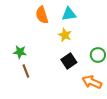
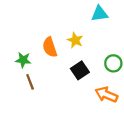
cyan triangle: (69, 14) -> (99, 14), moved
orange semicircle: (42, 15) -> (50, 47), moved

